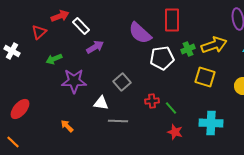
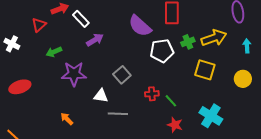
red ellipse: (20, 109) -> (20, 87), moved, turned 30
cyan cross: (211, 123) -> (211, 116), turned 30

